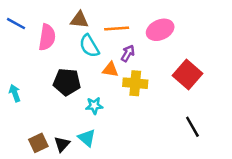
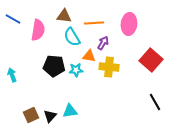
pink ellipse: (160, 30) -> (129, 24), turned -60
cyan star: (94, 106) -> (76, 70), moved
cyan triangle: (87, 138) -> (70, 111), turned -49

